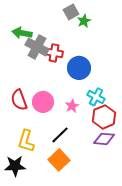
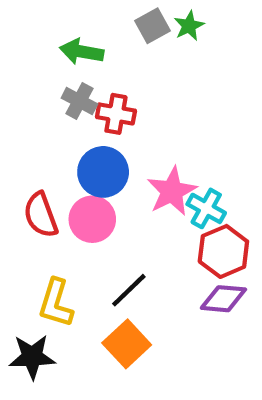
green star: (84, 21) -> (189, 26), moved
green arrow: (22, 33) -> (82, 52), moved
gray cross: (37, 47) -> (79, 101), size x0.7
blue circle: (79, 68) -> (103, 172), moved
pink star: (72, 106) -> (172, 191), moved, size x1.6

